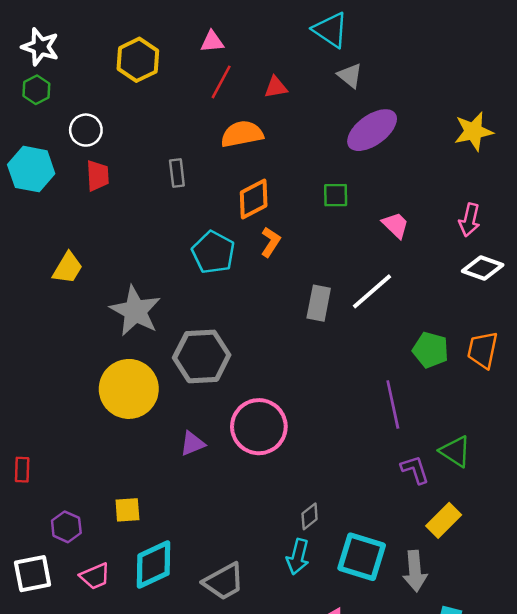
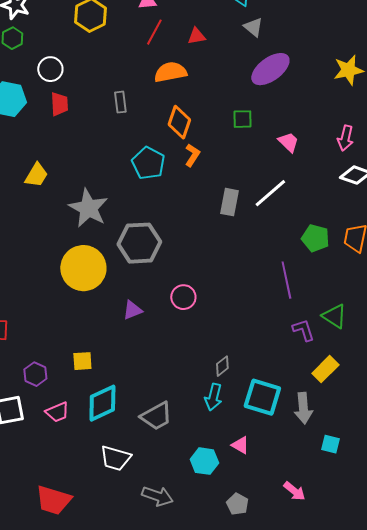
orange diamond: (254, 199) -> (179, 122), turned -44
pink circle: (259, 427) -> (183, 297), size x0.6

